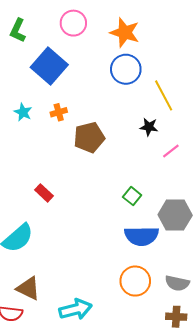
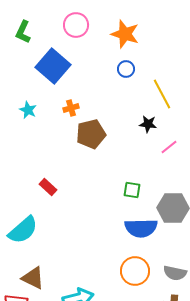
blue circle: (126, 69) -> (126, 69), size x0.6
orange cross: (59, 112) -> (71, 108), moved
green square: (132, 196) -> (132, 190), turned -30

